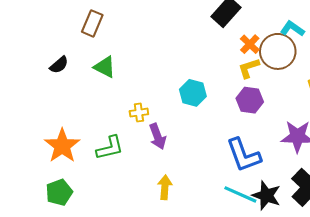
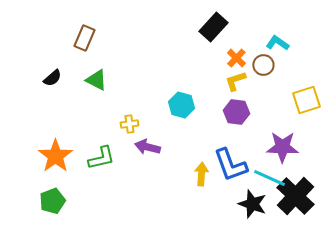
brown circle: (278, 51) -> (263, 65), size x0.6
purple arrow: (158, 136) -> (147, 147), turned 125
yellow arrow: (165, 187) -> (201, 174), moved
cyan line: (240, 194) -> (269, 178), moved

